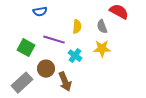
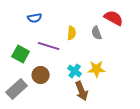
yellow star: (102, 49) -> (97, 69), moved
cyan cross: (75, 56) -> (75, 71), moved
brown arrow: (65, 82) -> (82, 91), moved

